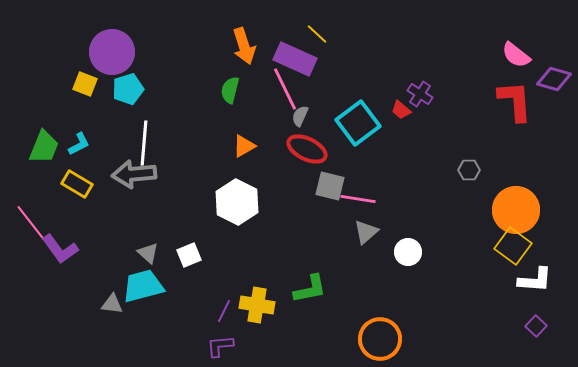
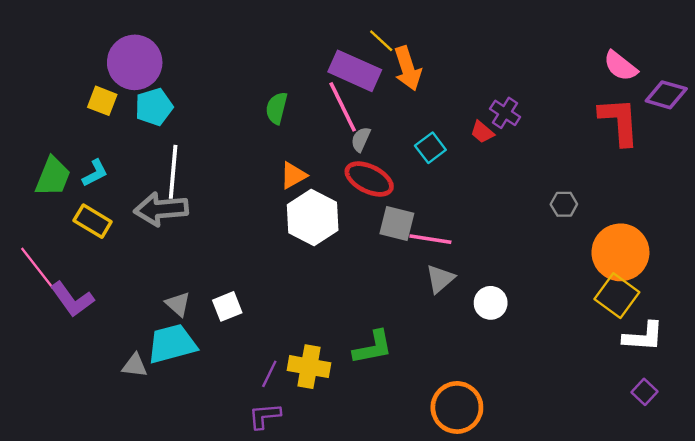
orange arrow: (244, 46) -> (408, 68), moved
cyan square: (358, 123) -> (430, 148), size x0.6
white hexagon: (237, 202) -> (313, 217), moved

